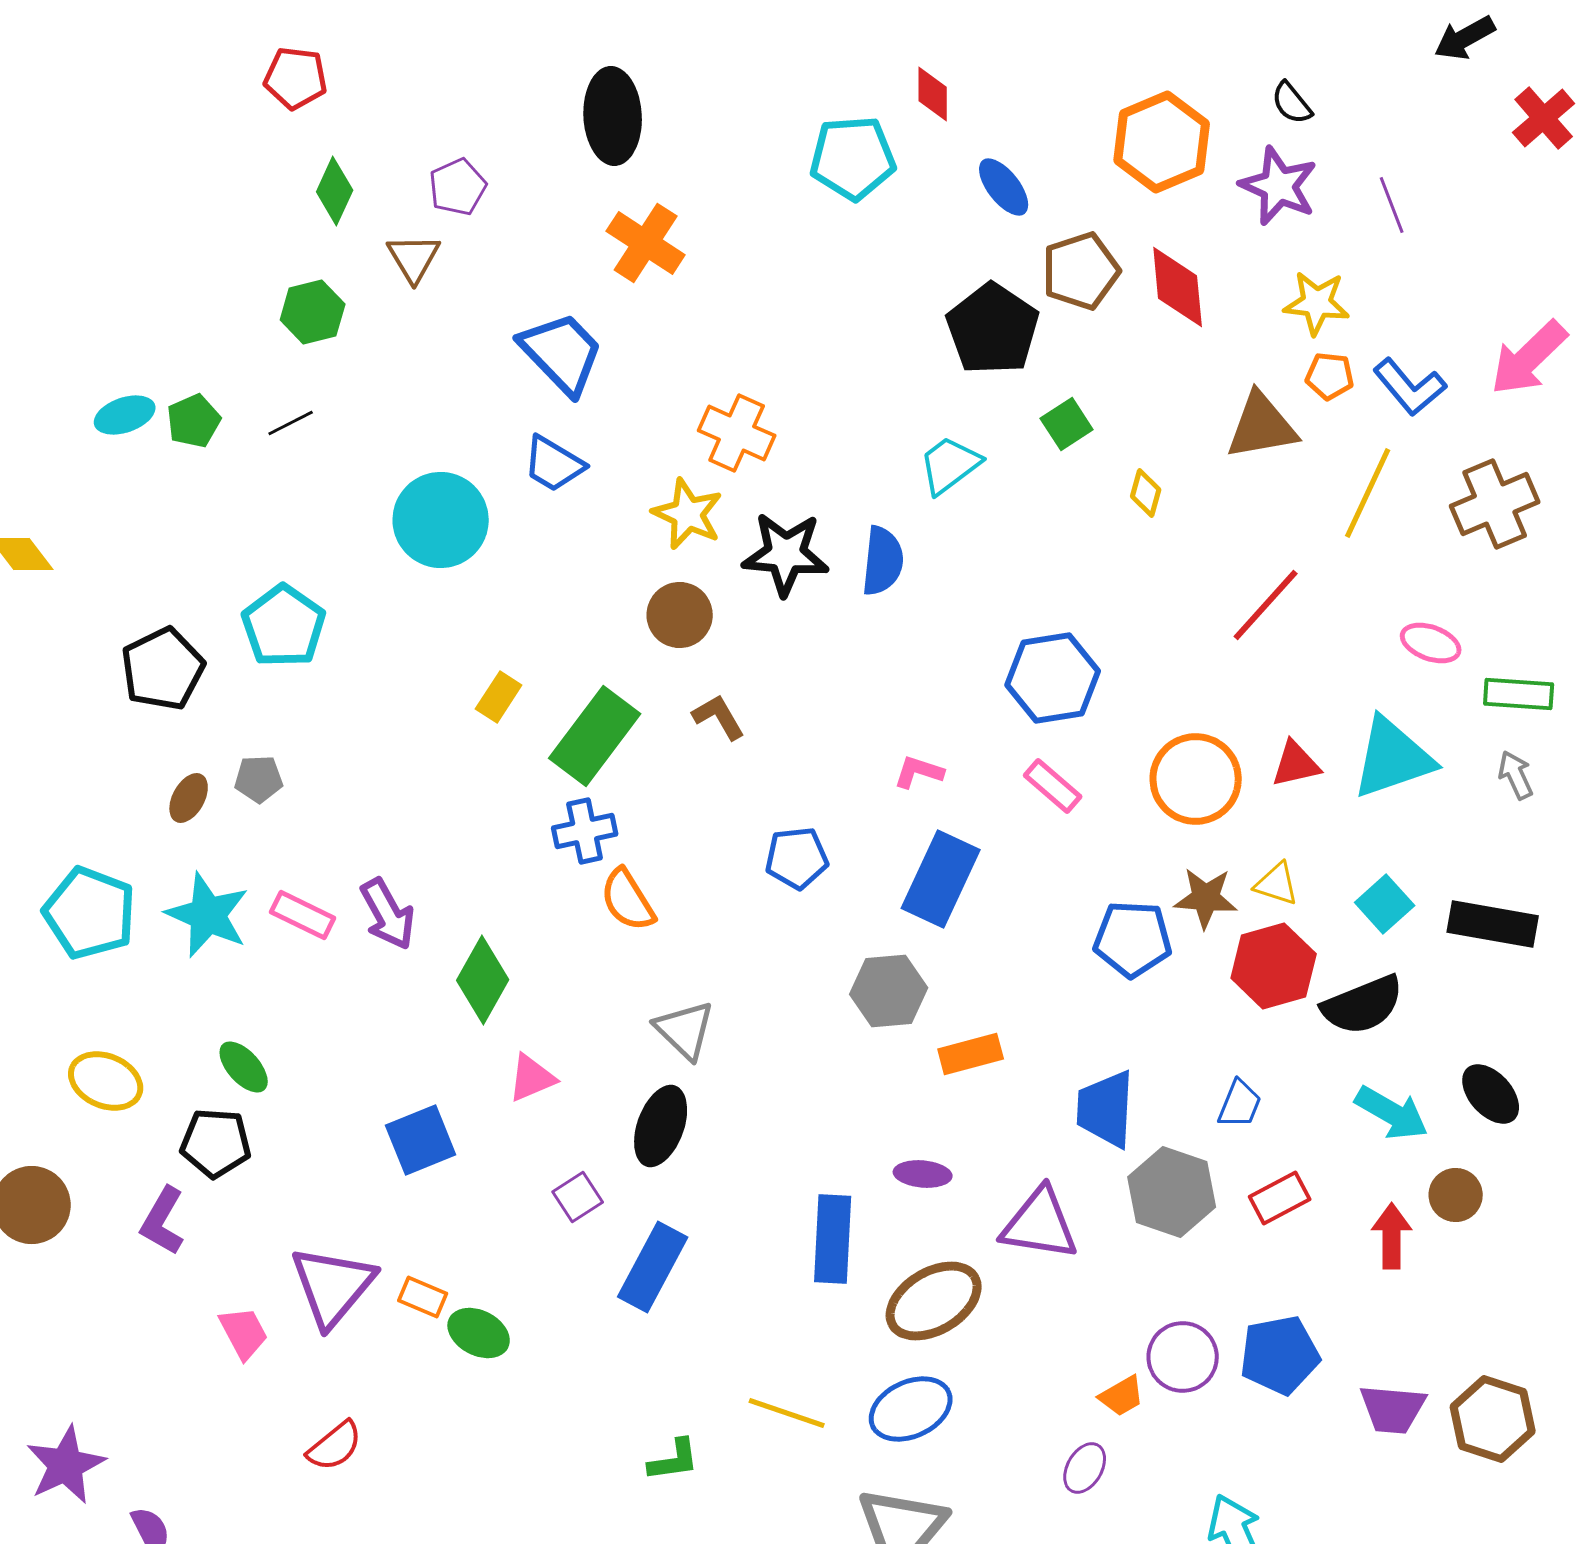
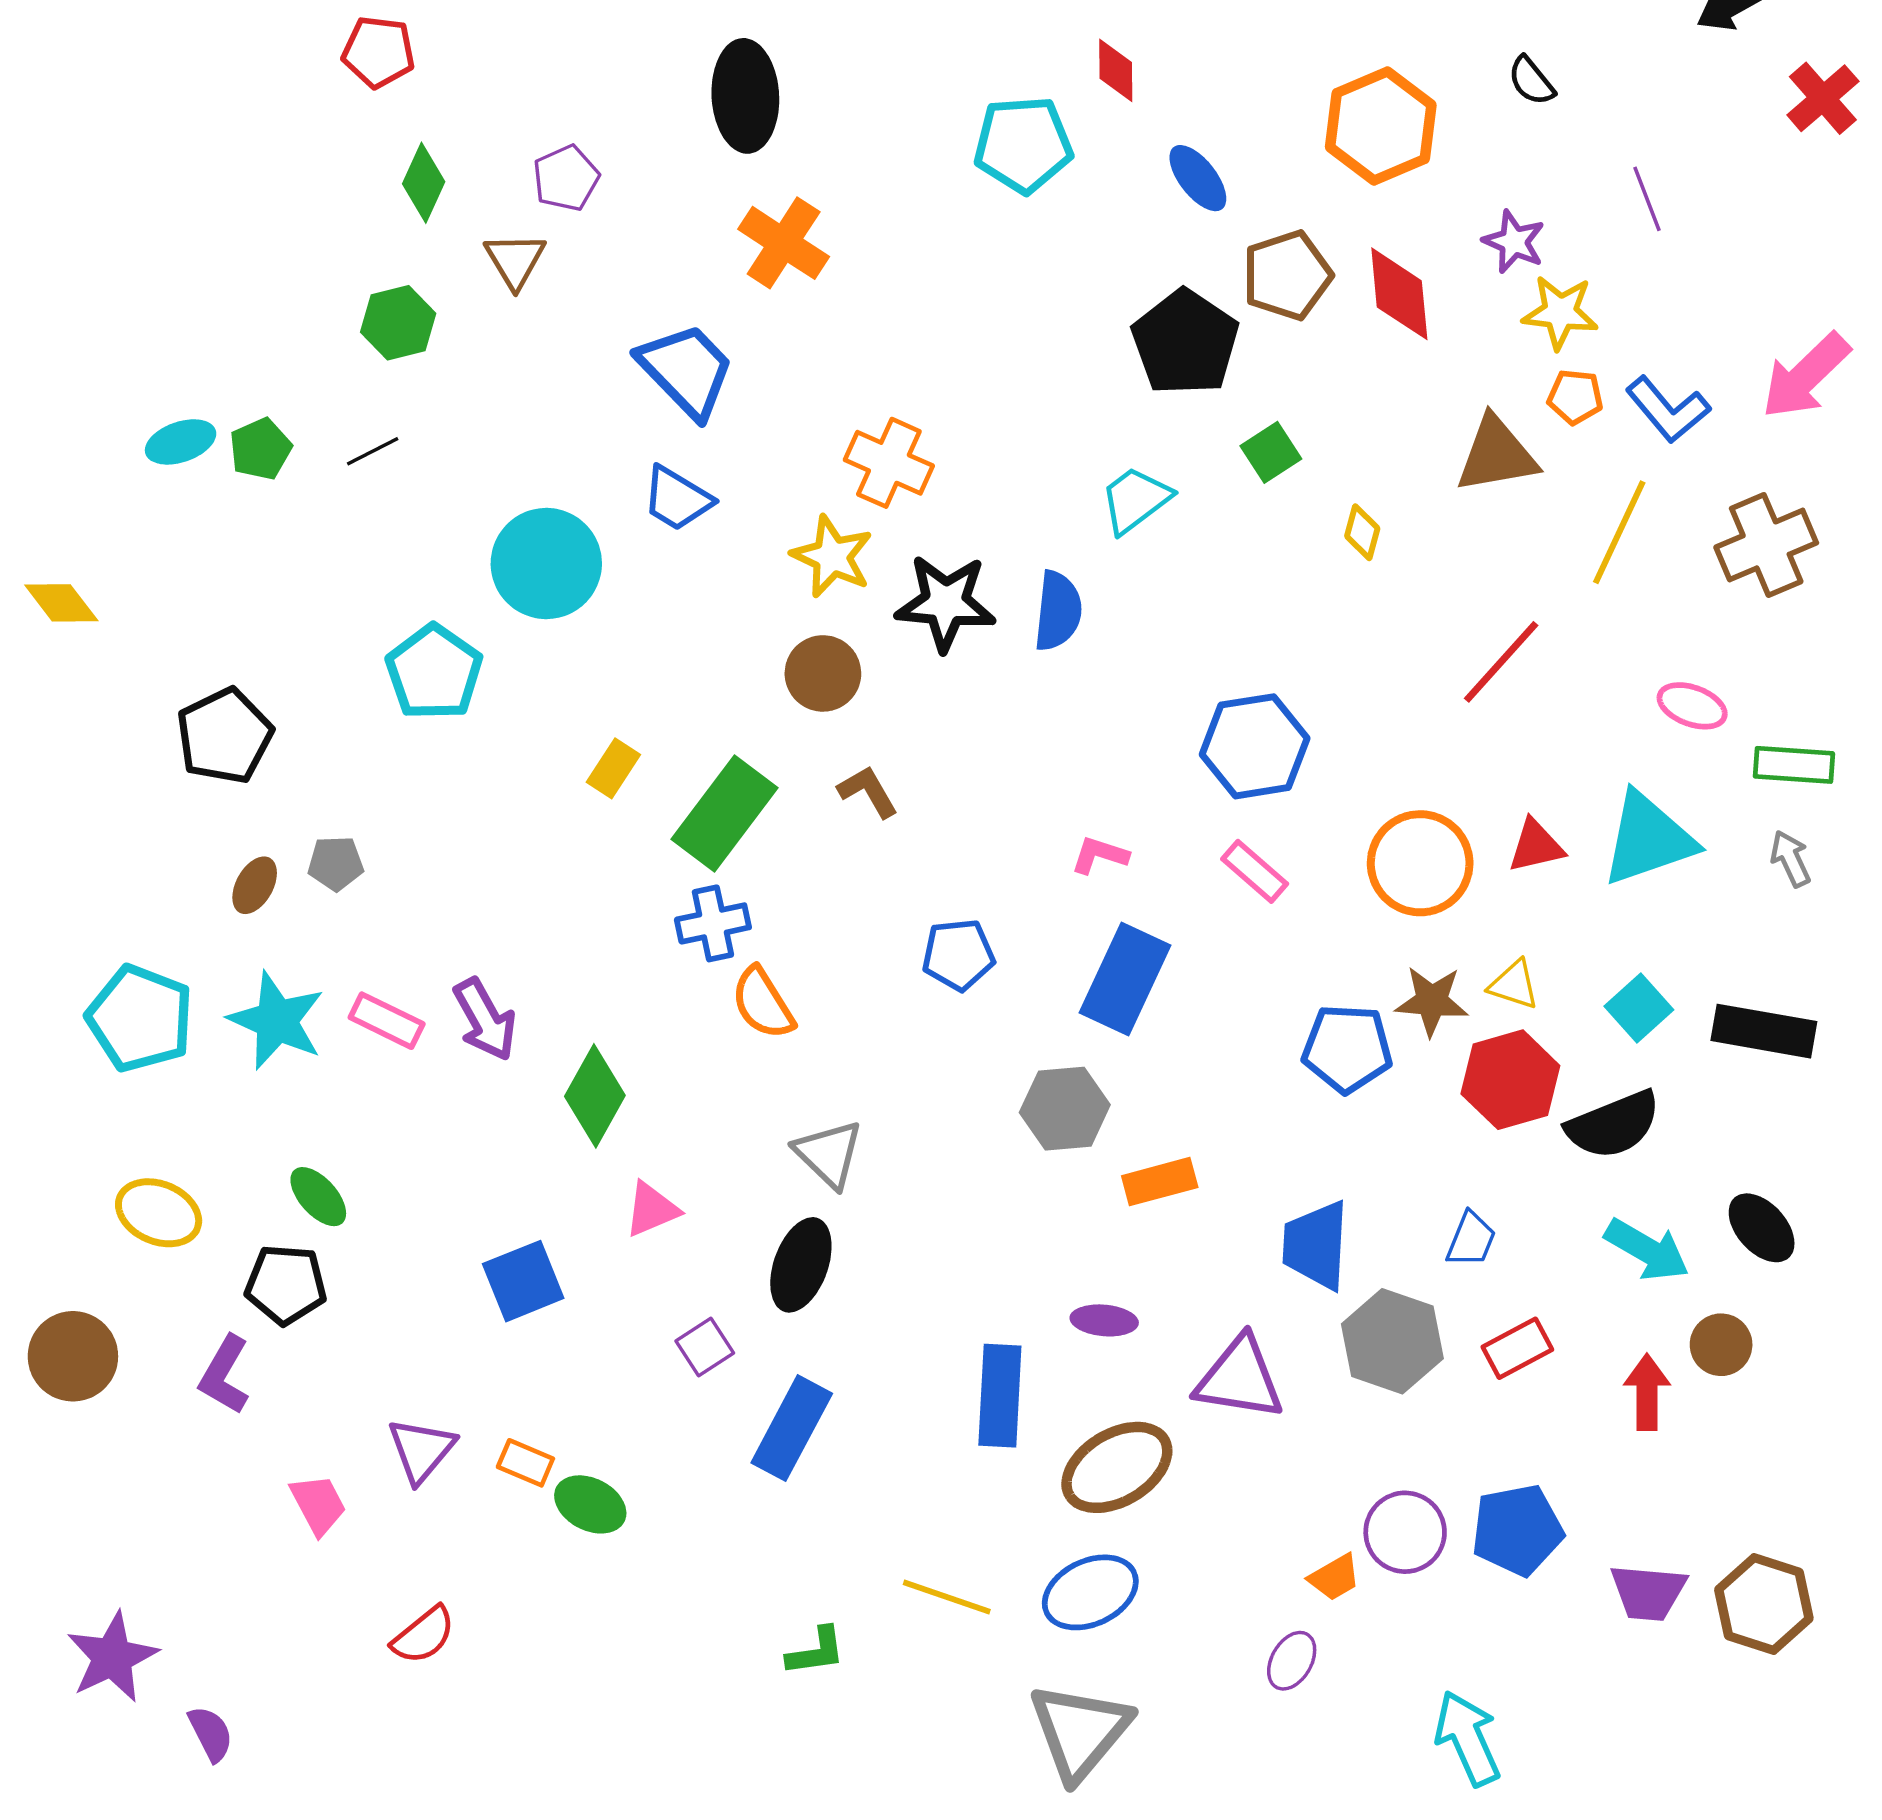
purple star: (1279, 186) -> (1514, 242), moved, size x0.7
cyan pentagon: (284, 626) -> (434, 672), moved
purple triangle: (333, 1286) -> (421, 1450), size x0.7

